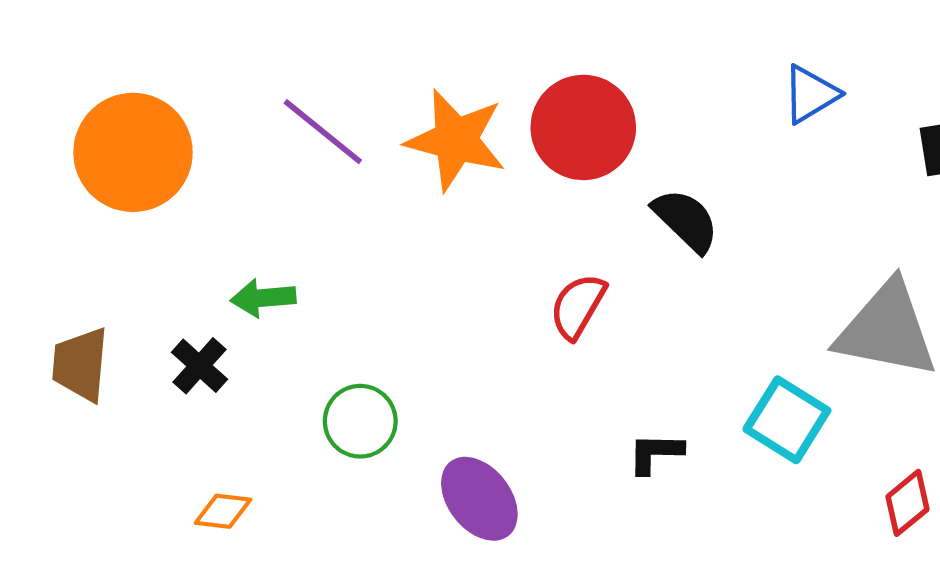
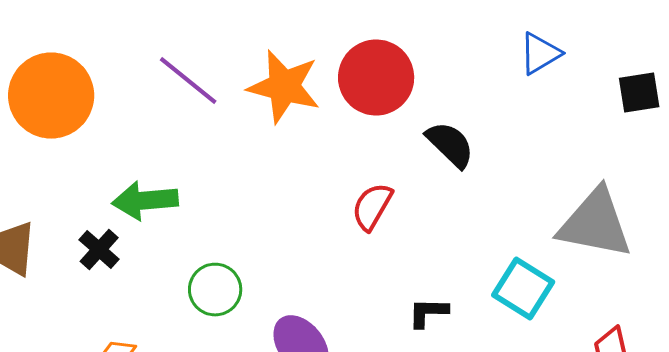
green arrow: (263, 298) -> (145, 200), size x1.4

